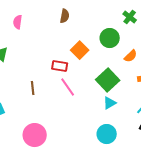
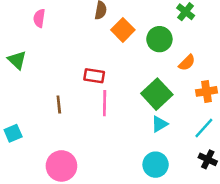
orange square: (80, 50) -> (123, 30), moved
pink line: (68, 87) -> (105, 103), turned 36

